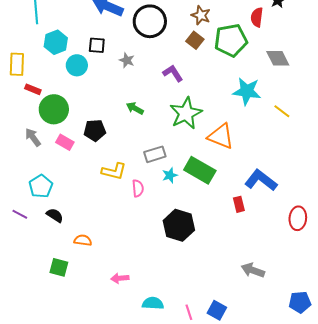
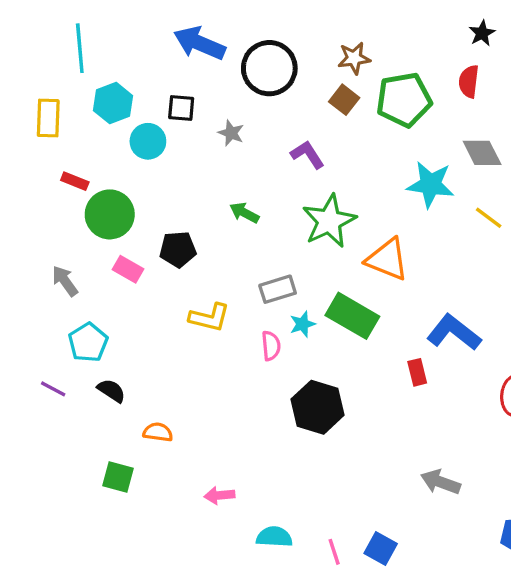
brown star: (201, 15) -> (354, 58), turned -30
red semicircle: (257, 17) -> (469, 81), moved
gray diamond: (278, 58) -> (482, 153), moved
yellow rectangle: (17, 64) -> (48, 118), moved
gray arrow: (33, 137) -> (65, 281), moved
pink semicircle: (138, 188) -> (271, 346), moved

